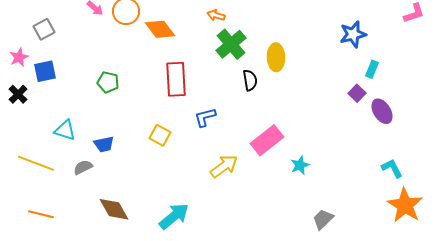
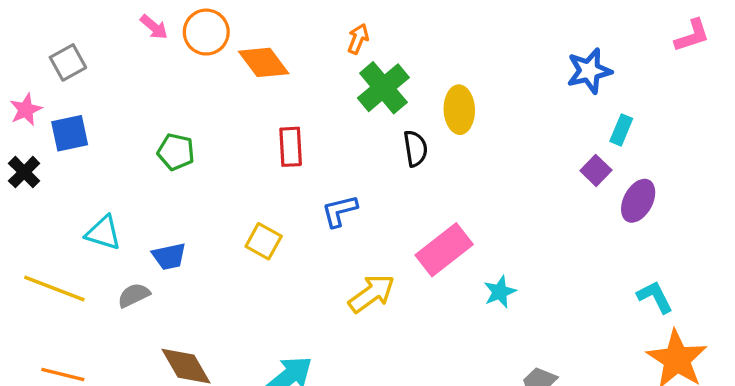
orange arrow: (216, 15) -> (358, 39), turned 96
red rectangle: (176, 79) -> (291, 147), size x0.7
purple ellipse: (382, 111) -> (638, 201), turned 60

